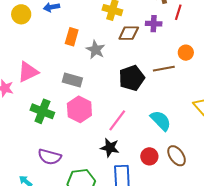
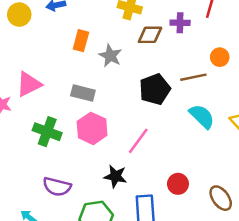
cyan semicircle: (161, 121) -> (202, 116), moved
black star: (110, 148) -> (115, 176), moved
brown ellipse: (177, 156) -> (221, 198), moved

